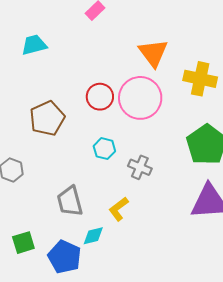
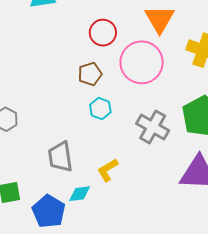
red circle: (100, 97) -> (103, 33), moved
brown pentagon: (47, 118) -> (90, 74), moved, size x0.7
gray cross: (140, 167) -> (153, 127), moved, size x1.4

